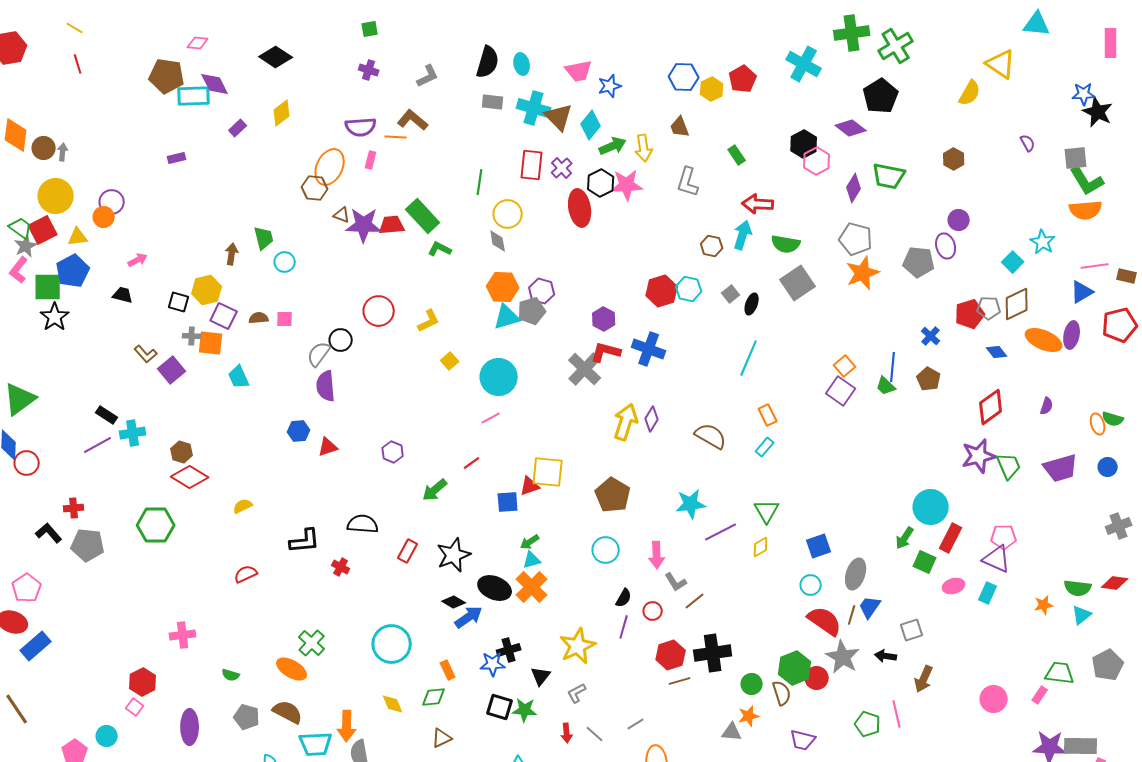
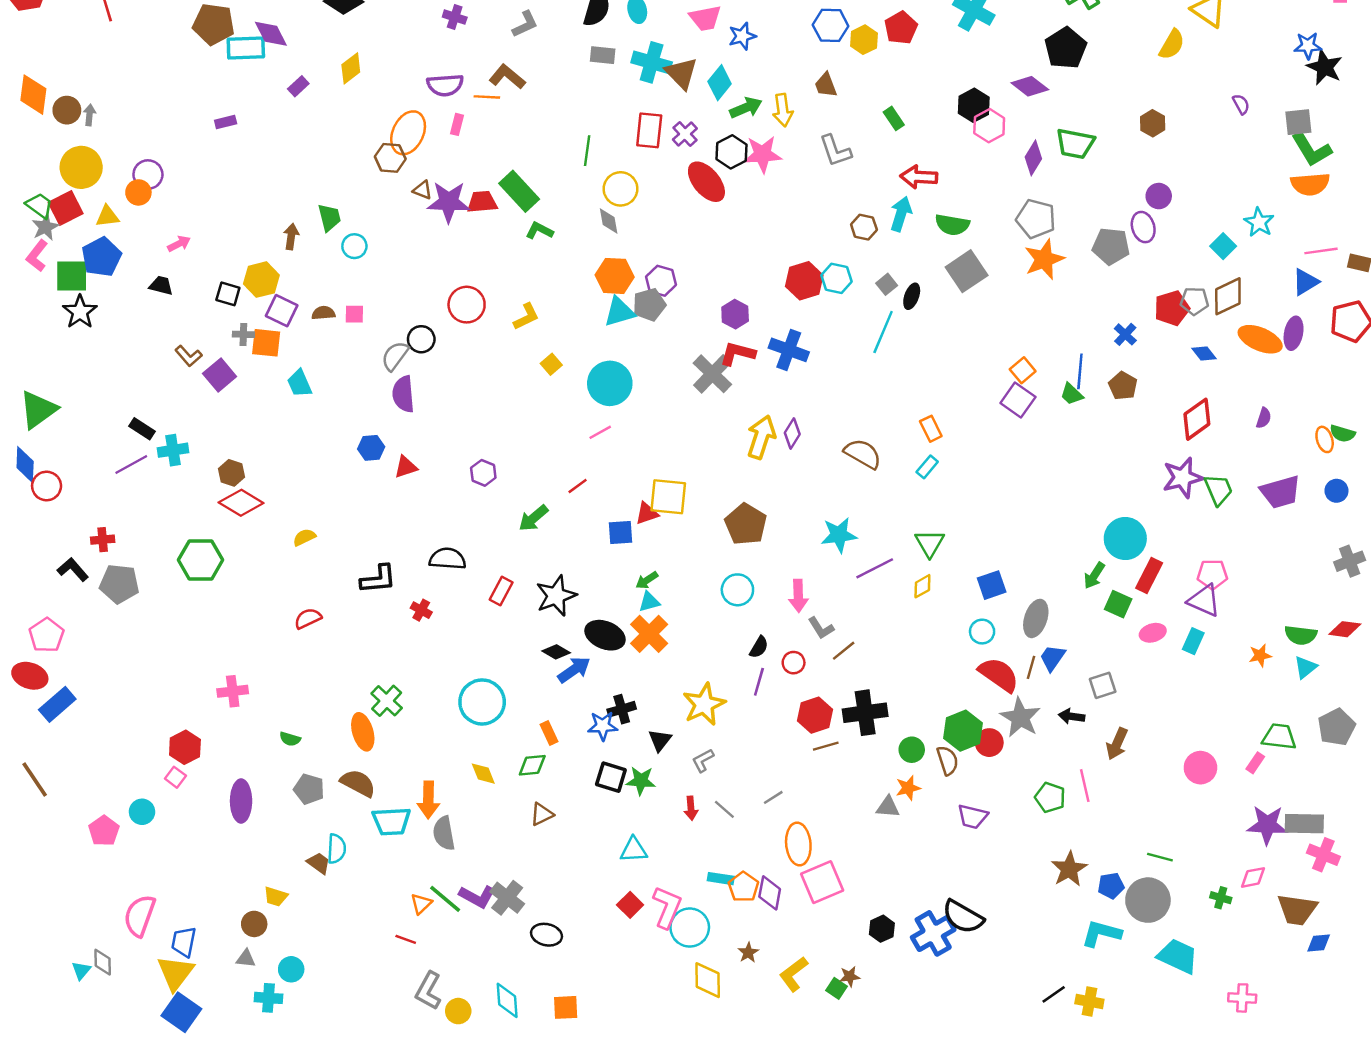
gray L-shape: (688, 182) -> (835, 151), turned -36
red ellipse: (580, 208) -> (706, 182), turned -30
cyan line: (749, 358) -> (883, 332), moved
orange ellipse: (292, 669) -> (363, 732), turned 44

